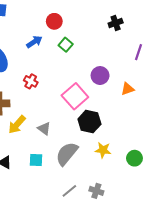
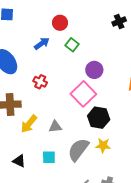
purple circle: (100, 76) -> (94, 70), moved
gray triangle: (44, 129) -> (55, 127), turned -40
yellow star: (103, 150) -> (103, 145), moved

